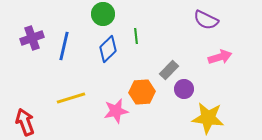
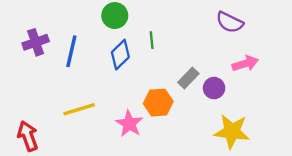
purple circle: (184, 89) -> (214, 88), moved
pink star: (116, 111) -> (129, 124), turned -30

